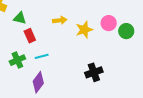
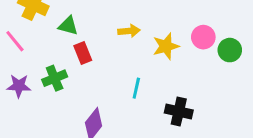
cyan line: (42, 56) -> (136, 88), moved, turned -64
green cross: (17, 60) -> (55, 78), moved
black cross: (94, 72) -> (179, 112), turned 30

